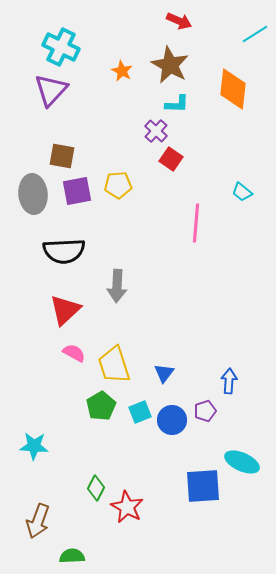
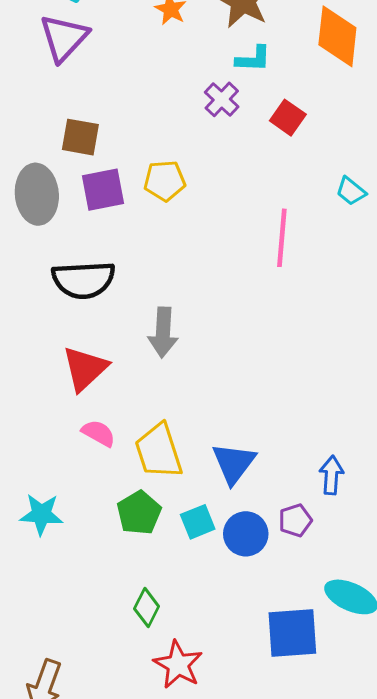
red square: (171, 159) -> (288, 118), moved
blue triangle: (164, 373) -> (234, 463), size x1.5
cyan star: (34, 446) -> (41, 514), moved
green diamond: (96, 488) -> (147, 607), moved

